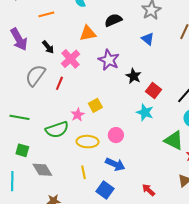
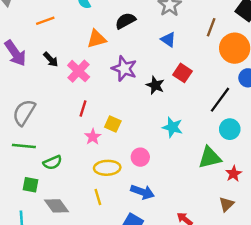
gray semicircle: (35, 75) -> (24, 112), moved
red line: (59, 83) -> (83, 109), moved
red square: (154, 90) -> (183, 73), moved
yellow square: (95, 105) -> (113, 124), turned -32
green semicircle: (57, 130) -> (53, 162), moved, size x0.7
green triangle: (174, 140) -> (210, 158), turned -35
yellow line: (84, 172) -> (98, 197), moved

